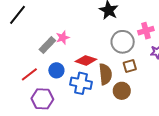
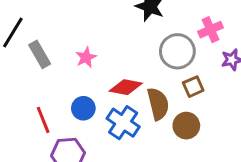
gray rectangle: (47, 45) -> (40, 54), moved, turned -66
red line: (29, 74) -> (43, 120), turned -66
blue cross: (81, 83) -> (123, 123), turned 30

